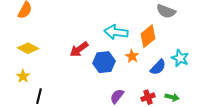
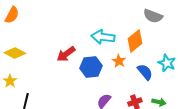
blue semicircle: (158, 67) -> (145, 72), turned -84

